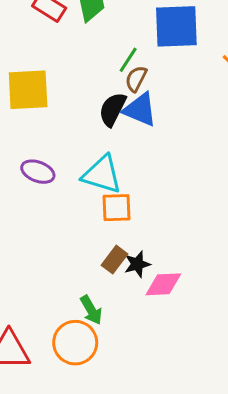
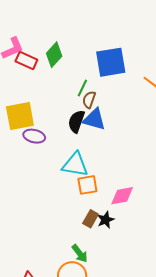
purple ellipse: (38, 172) -> (34, 136), moved
pink diamond: (163, 284) -> (122, 196), moved

